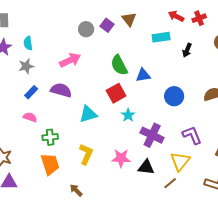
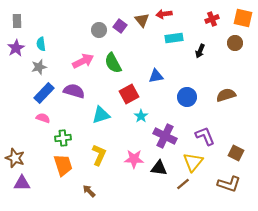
red arrow: (176, 16) -> (164, 14), moved, turned -35
green semicircle: (119, 65) -> (113, 63), moved
blue rectangle: (31, 92) -> (44, 93), size x1.5

